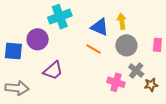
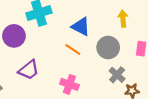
yellow arrow: (122, 21) -> (123, 19), moved
pink cross: (116, 82) -> (69, 84), moved

